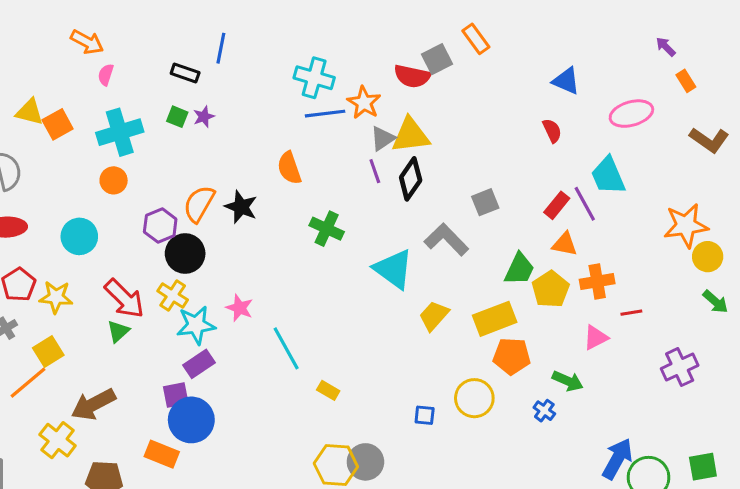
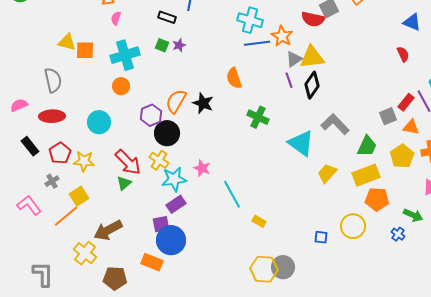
orange square: (58, 124) -> (85, 50), turned 30
gray square: (485, 202) -> (388, 116), moved
green trapezoid: (519, 269) -> (367, 146), moved

